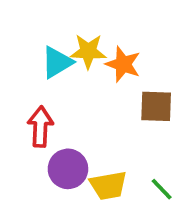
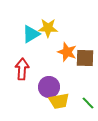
orange star: (123, 64) -> (67, 52), moved
purple circle: (68, 169) -> (49, 87), moved

